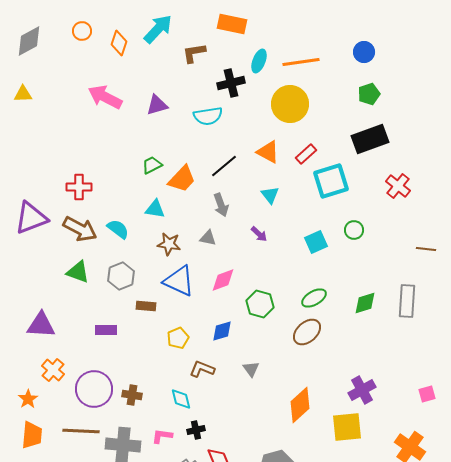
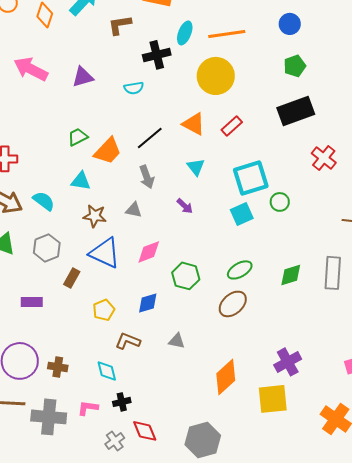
cyan semicircle: (208, 116) -> (134, 88), size x0.7
cyan square: (331, 181) -> (251, 178), moved
brown rectangle: (146, 306) -> (72, 278), turned -66
gray triangle: (251, 369) -> (177, 341), turned -42

